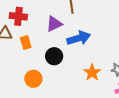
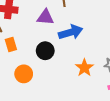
purple triangle: (54, 24) -> (45, 17), turned 30
orange rectangle: (26, 43) -> (11, 44), moved

